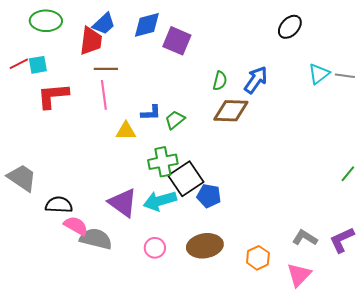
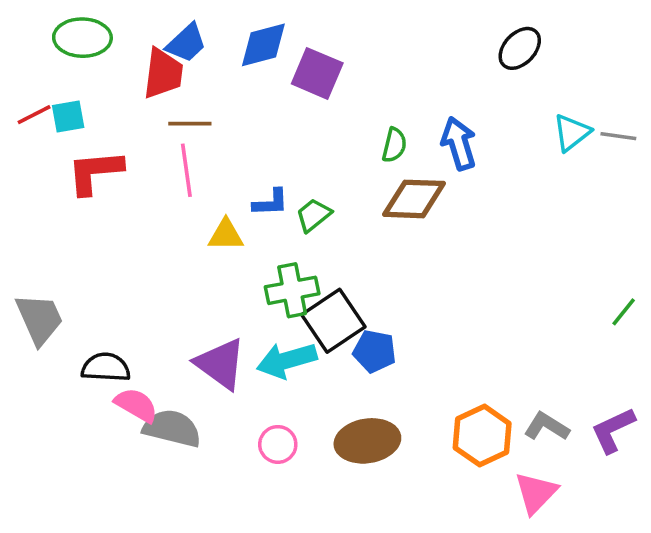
blue arrow: (256, 80) -> (459, 143), turned -52
gray trapezoid: (22, 178) -> (39, 319), turned 32
orange hexagon: (258, 258) -> (482, 436), moved, size x1.4

